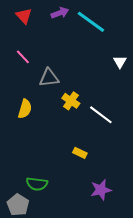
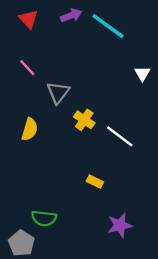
gray triangle: (49, 78) -> (58, 93), turned -45

